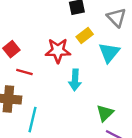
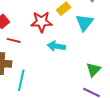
cyan arrow: (75, 80) -> (56, 46), turned 96
green triangle: (105, 113) -> (93, 70), moved

